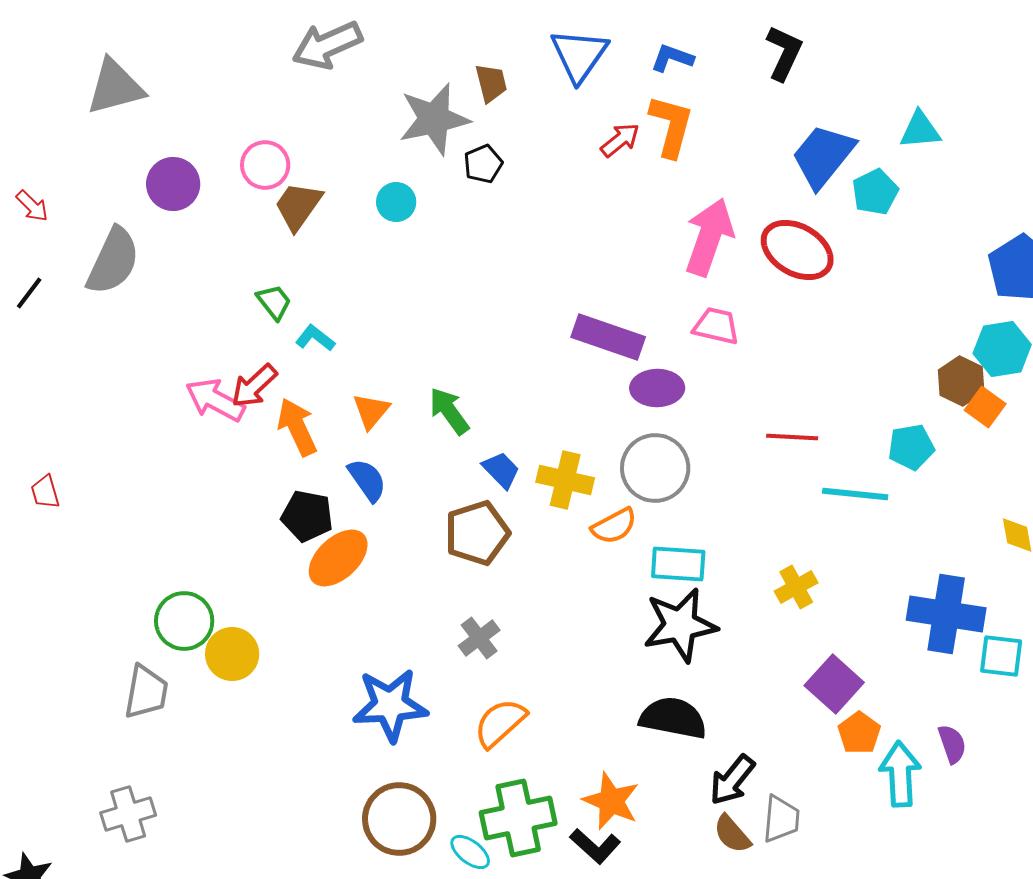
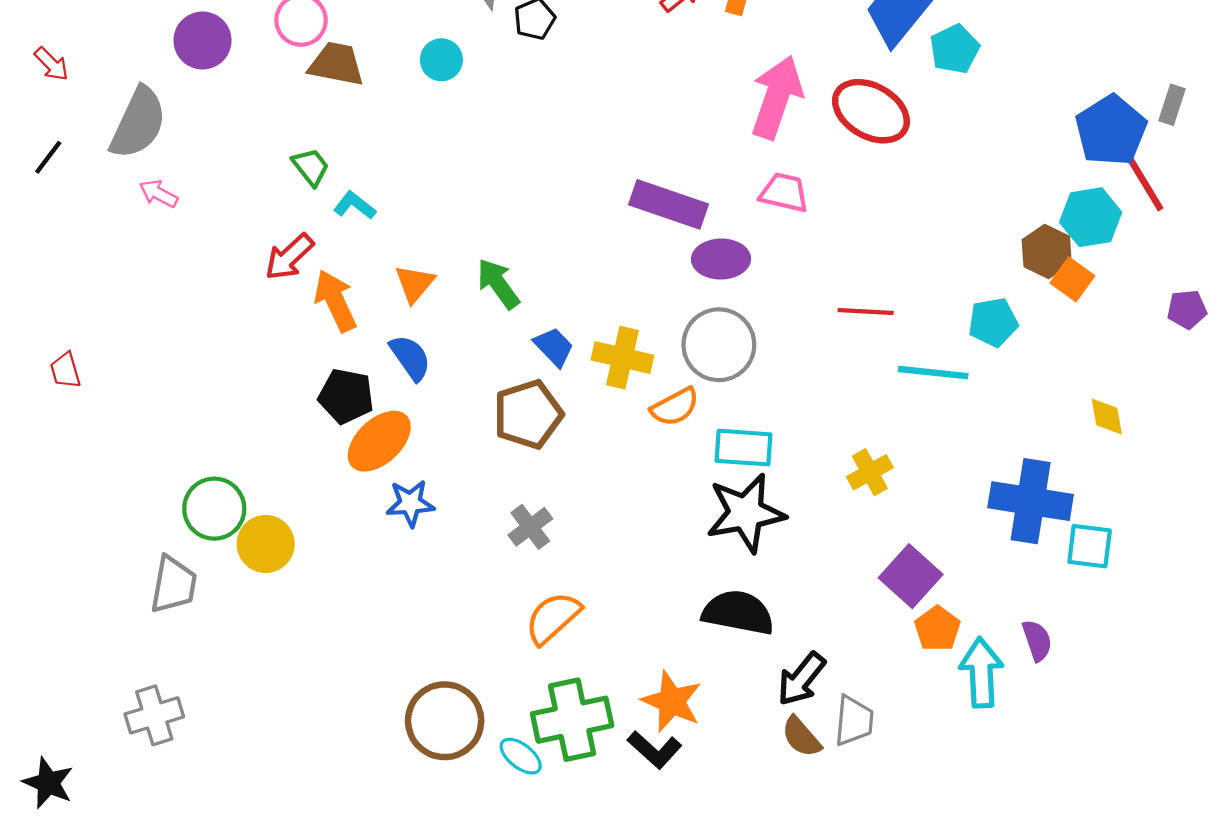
brown trapezoid: (298, 206) -> (336, 64), turned 66
pink arrow: (215, 400) -> (159, 194), moved, size x0.6
blue star: (390, 705) -> (410, 503), moved, size x0.6

